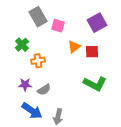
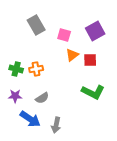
pink square: (58, 26) -> (64, 35), moved
green cross: (22, 45) -> (16, 69), moved, turned -32
purple star: (25, 85) -> (15, 96), moved

